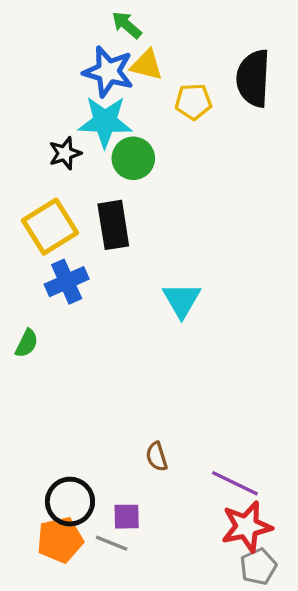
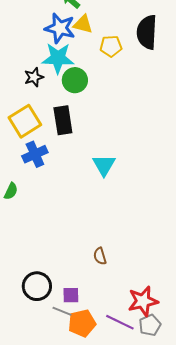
brown semicircle: (157, 457) -> (100, 256), moved
purple line: (235, 483) -> (120, 322), moved
orange pentagon: (60, 540) -> (82, 323), moved

